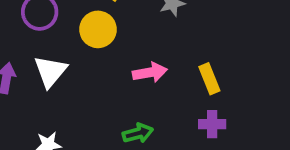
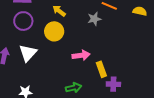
yellow rectangle: (209, 79) -> (101, 69), moved

